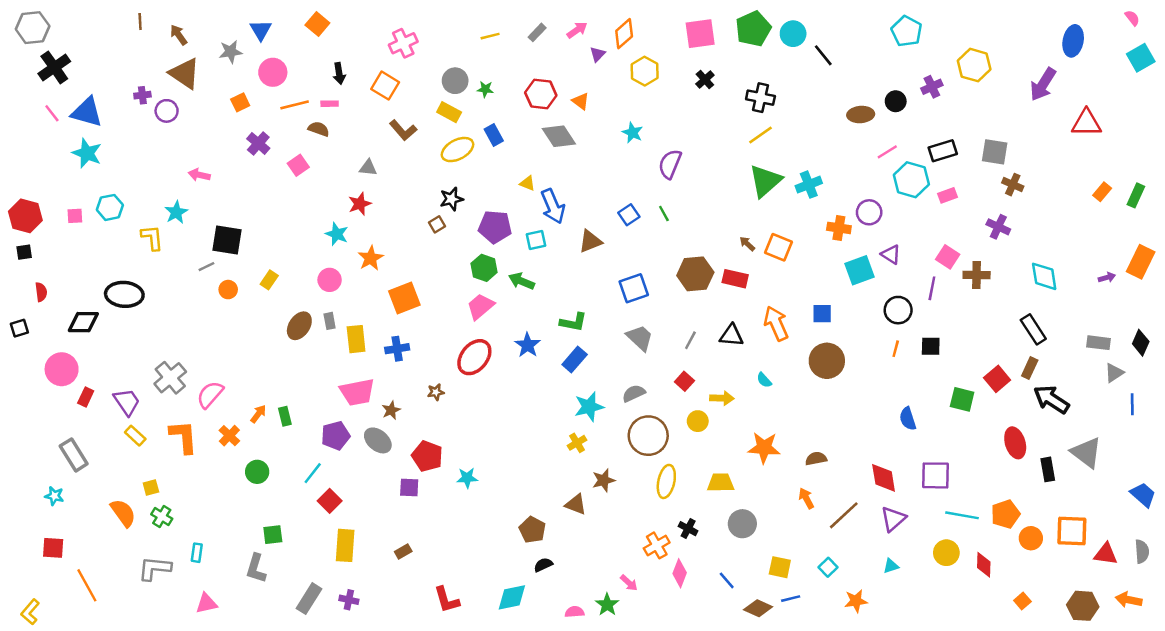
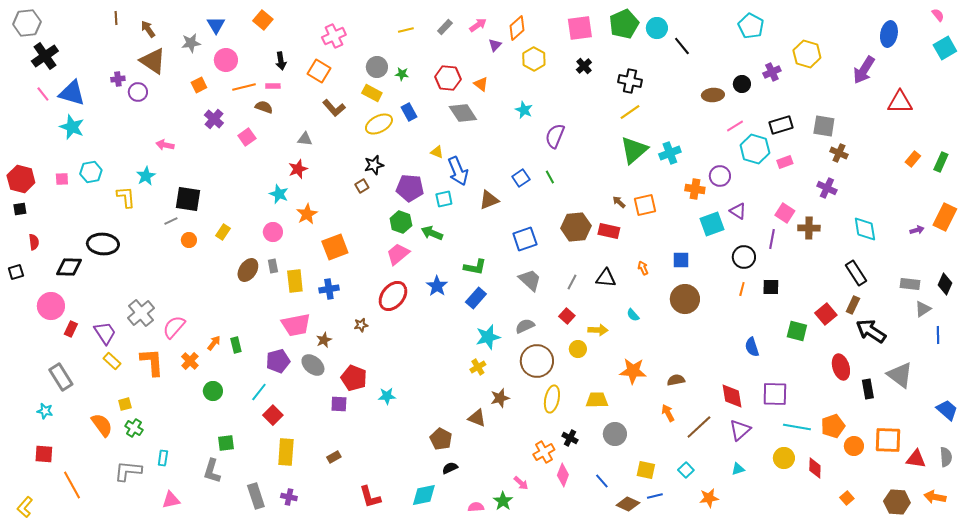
orange square: (779, 247) -> (645, 205), turned -35
orange arrow: (776, 323) -> (643, 268), size x0.5
gray rectangle: (309, 599) -> (256, 496), turned -50

